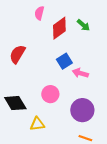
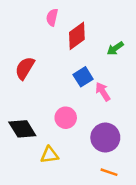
green arrow: (83, 25) -> (115, 48), moved, turned 104
pink arrow: (80, 73) -> (103, 92), turned 42

